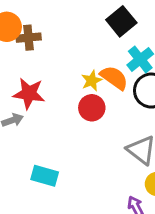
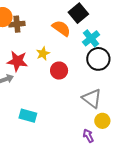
orange semicircle: (114, 78) -> (61, 28), moved
yellow star: (92, 81) -> (43, 54), moved

